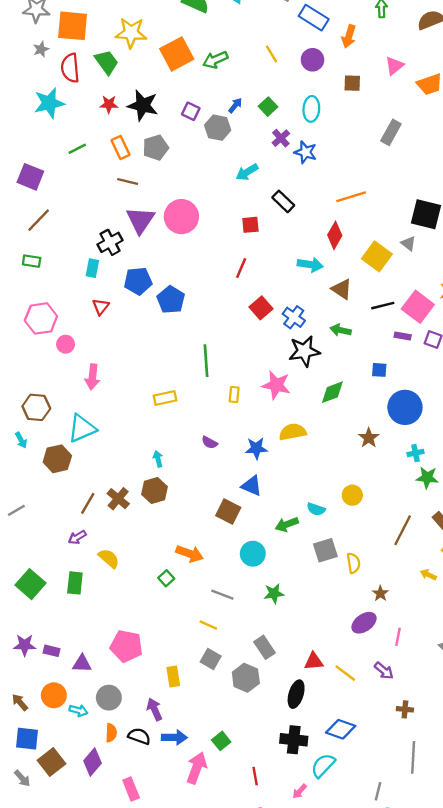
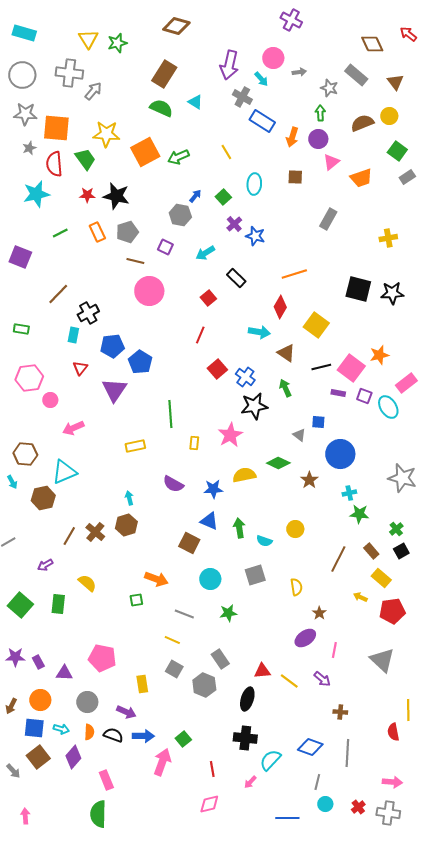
purple circle: (312, 60) -> (318, 139), moved
cyan ellipse: (311, 109) -> (254, 184), moved
purple square: (191, 111) -> (165, 247), moved
brown line: (128, 181) -> (135, 261), moved
brown line: (39, 220) -> (58, 294), moved
purple triangle: (140, 220) -> (114, 390), moved
red square: (250, 225) -> (208, 298), turned -35
gray triangle: (408, 244) -> (299, 435), moved
green arrow: (341, 330) -> (285, 388), turned 54
pink arrow: (92, 377) -> (73, 428), turned 60
pink star: (276, 385) -> (230, 435), turned 30
green diamond: (332, 392) -> (278, 463), moved, turned 45
purple semicircle: (210, 442) -> (173, 484), size x1.5
green arrow: (287, 524) -> (239, 528), moved, turned 102
purple arrow: (77, 537) -> (45, 565), moved
gray square: (325, 550) -> (255, 575), moved
green square: (166, 578) -> (136, 600), turned 32
purple rectangle: (51, 651) -> (38, 662), turned 48
brown arrow: (20, 702) -> (11, 706), turned -112
purple arrow: (154, 709) -> (126, 712), turned 138
cyan arrow: (78, 711) -> (61, 729), moved
blue diamond: (341, 729) -> (310, 747), moved
blue square: (27, 739) -> (34, 728), moved

